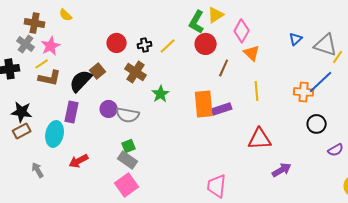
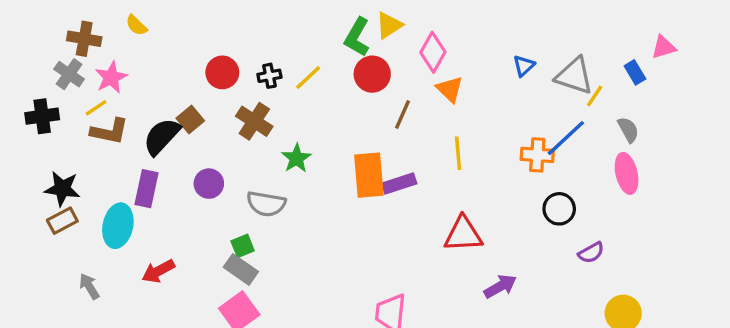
gray semicircle: (128, 115) -> (266, 204), moved

